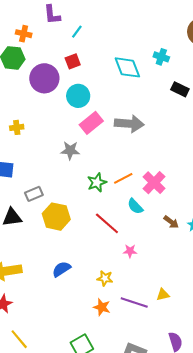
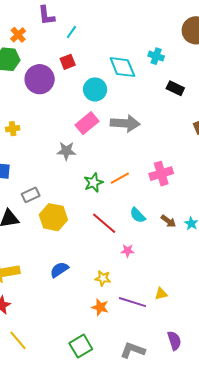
orange cross: (24, 34) -> (18, 35), turned 35
cyan circle: (78, 96) -> (95, 89), moved
pink cross: (154, 183) -> (161, 174), moved, turned 30
cyan semicircle: (135, 206) -> (138, 215), moved

